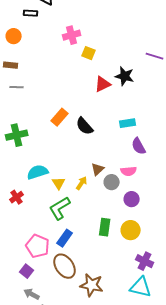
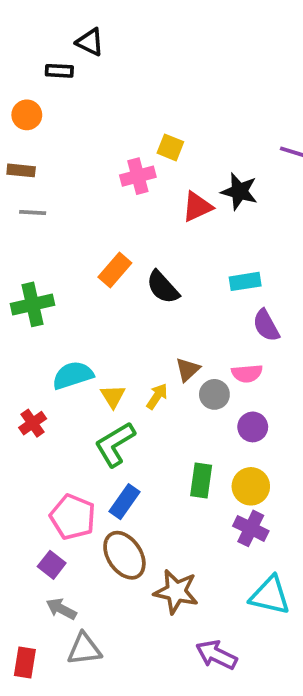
pink cross: (72, 35) -> (138, 176), moved
purple cross: (145, 261) -> (251, 528), moved

